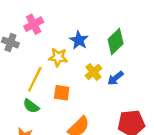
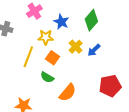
pink cross: (34, 24) -> (34, 11), moved
orange square: (62, 93) -> (52, 58), moved, turned 32
green semicircle: (31, 106) -> (47, 77), moved

